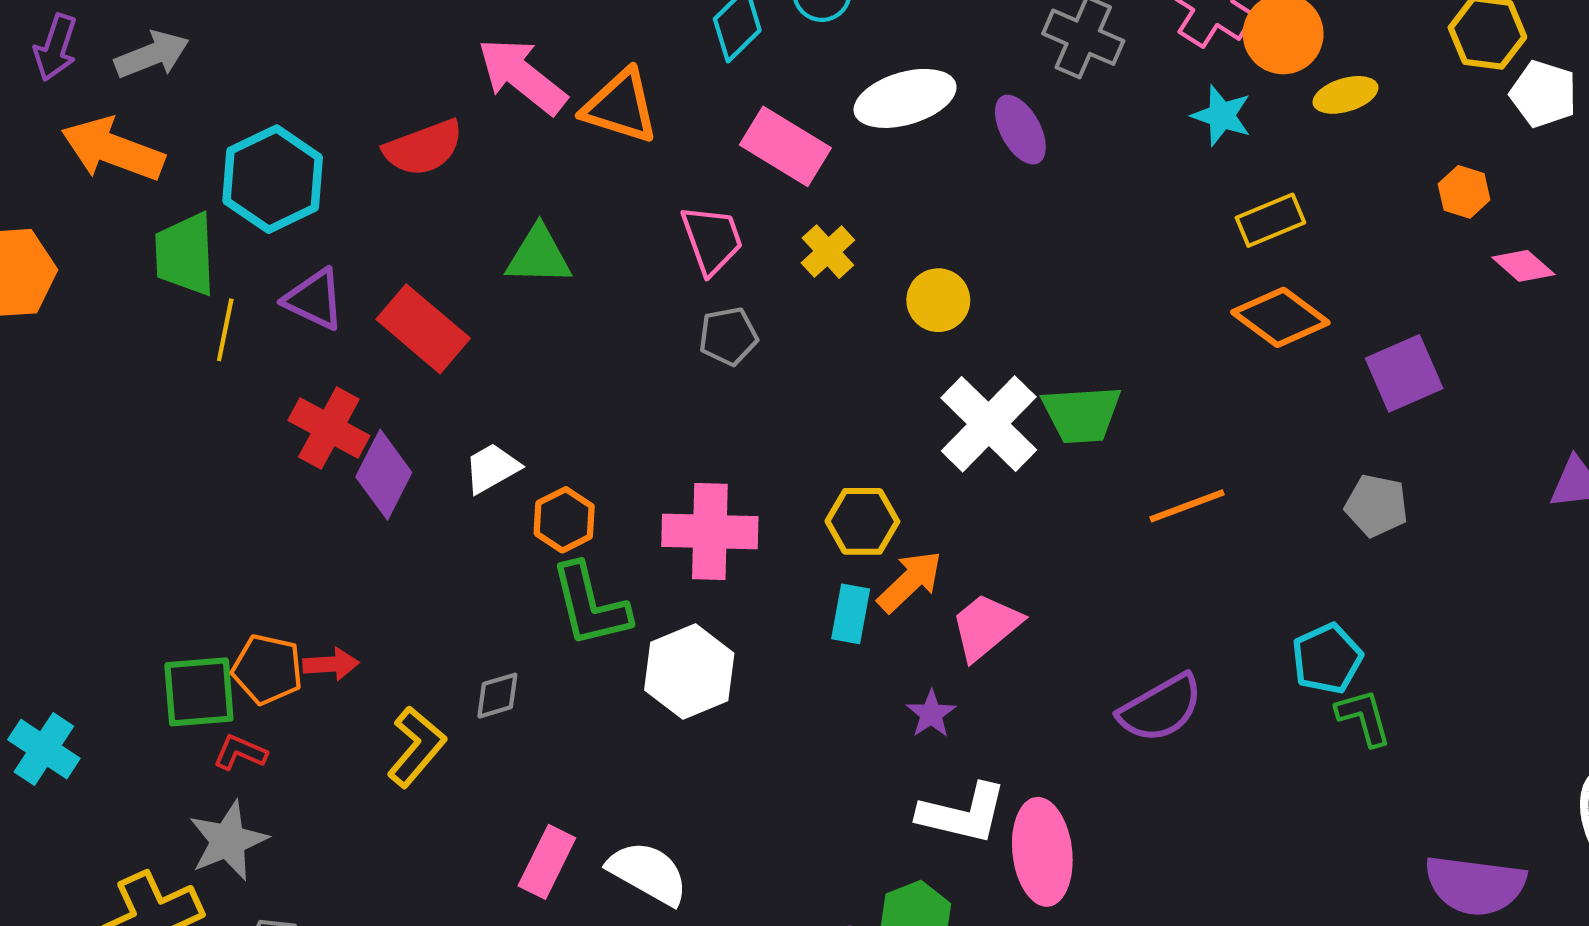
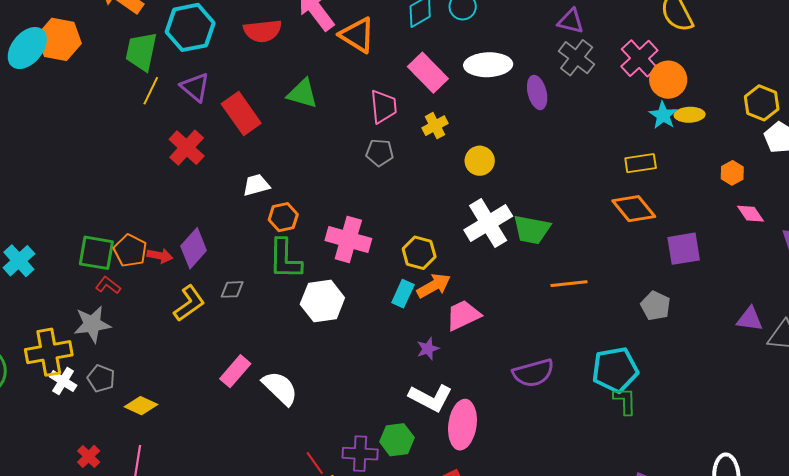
cyan star: (1222, 116) -> (663, 115), moved
purple diamond: (384, 475) -> (194, 248), moved
cyan pentagon: (1327, 659) -> (615, 370), size x1.4

